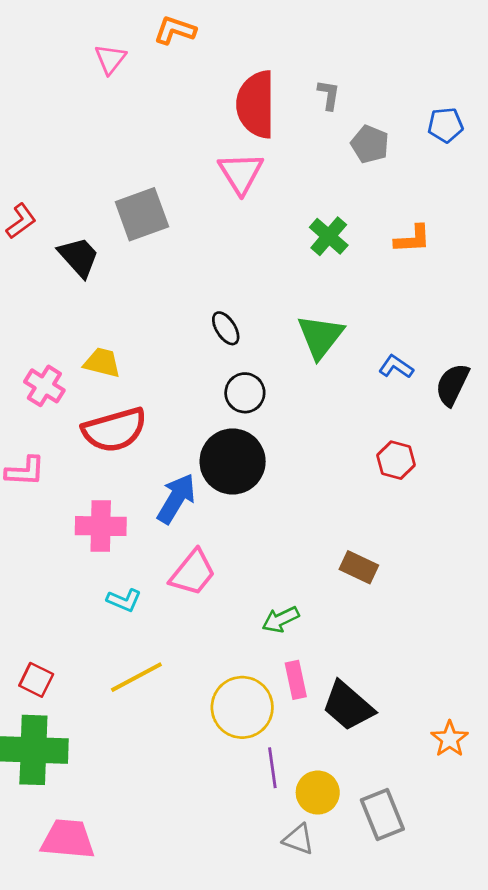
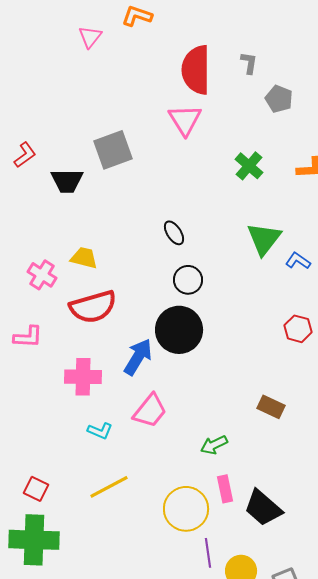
black trapezoid: (79, 257) -> (67, 181), turned 132
green triangle: (320, 337) -> (264, 239), moved

